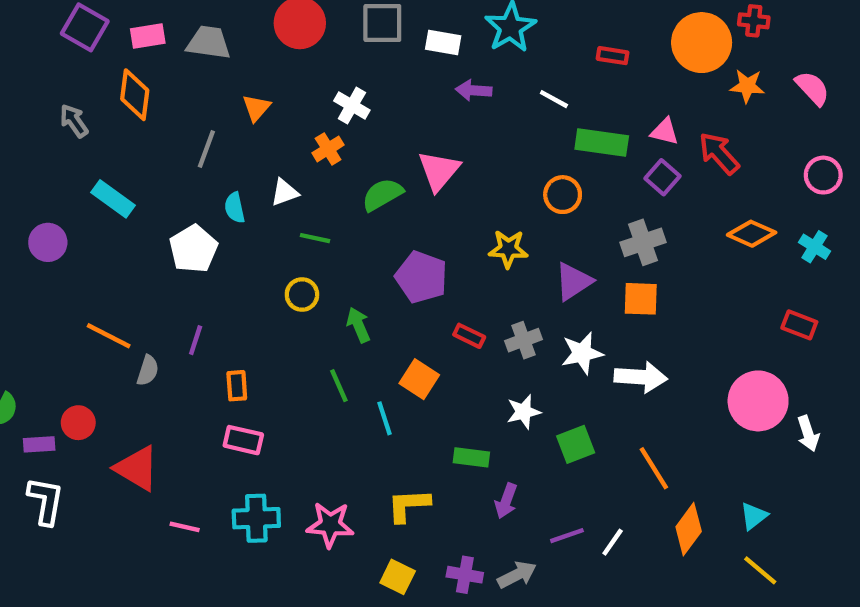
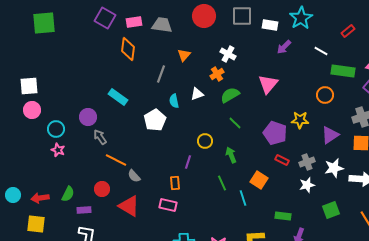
red rectangle: (613, 56) -> (348, 31), turned -48
purple arrow: (474, 90) -> (284, 47), turned -49
gray arrow: (74, 121) -> (100, 137), moved
green semicircle: (382, 195) -> (230, 95), moved
green line: (315, 238) -> (235, 123), moved, turned 32
purple pentagon: (421, 277) -> (275, 133), moved
purple line: (196, 340) -> (188, 162), moved
gray semicircle: (148, 371) -> (134, 176), turned 120
white star: (524, 412) -> (307, 185), moved
red circle: (78, 423) -> (102, 189), moved
pink rectangle: (243, 440) -> (168, 205), moved
red triangle: (137, 468) -> (129, 206), moved

